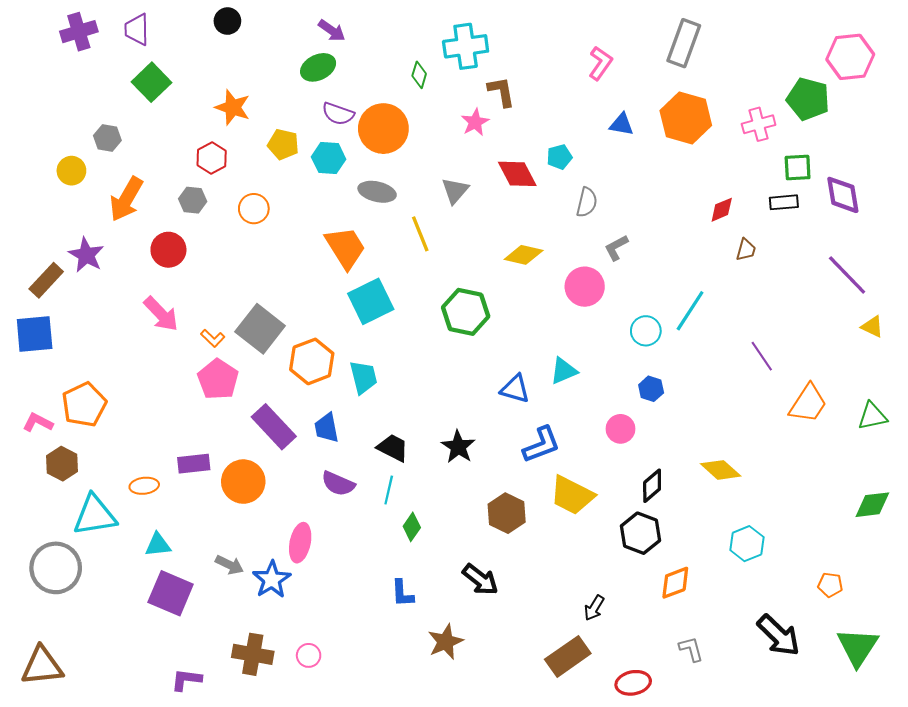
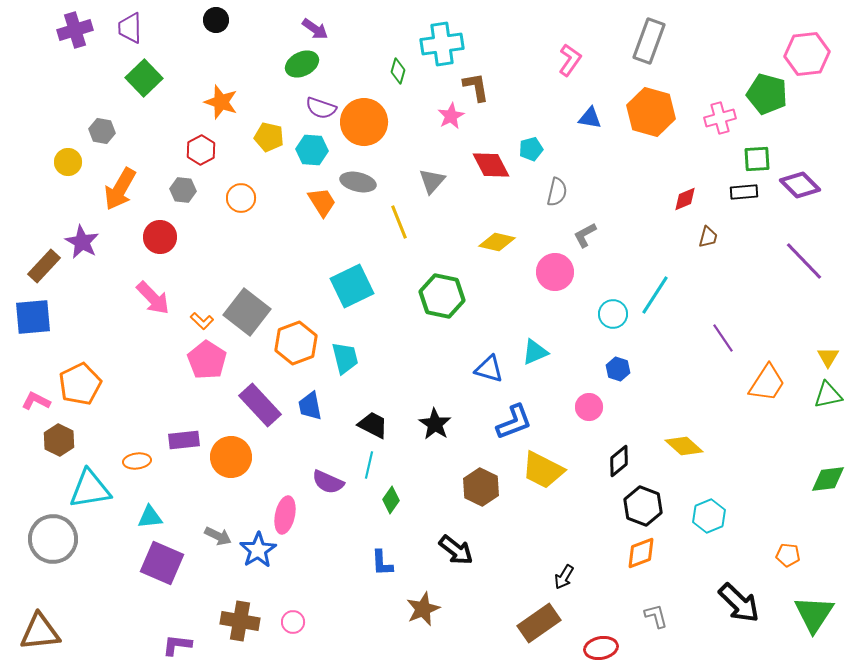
purple diamond: (843, 195) -> (800, 185), turned -36
orange trapezoid: (345, 248) -> (322, 202), moved, size x0.7
yellow triangle: (872, 327) -> (828, 357), moved, turned 35
purple semicircle: (338, 484) -> (328, 482), moved
black hexagon: (641, 533) -> (643, 506), moved

